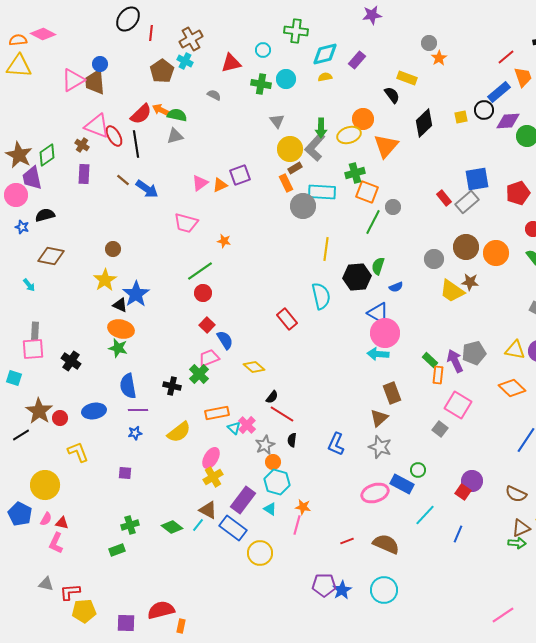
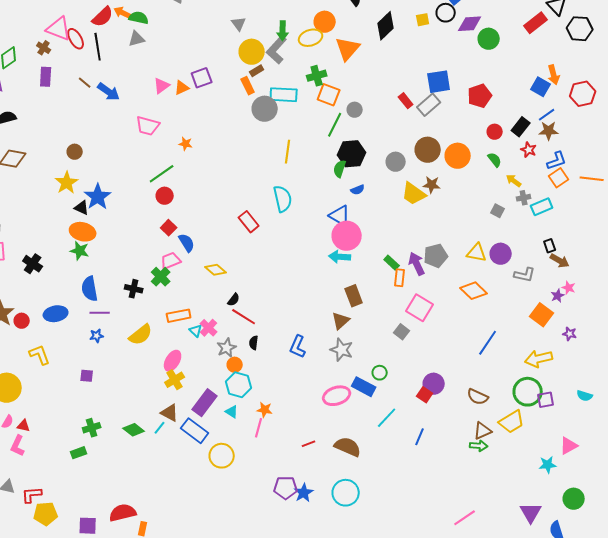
black hexagon: (357, 277) -> (352, 154), moved

